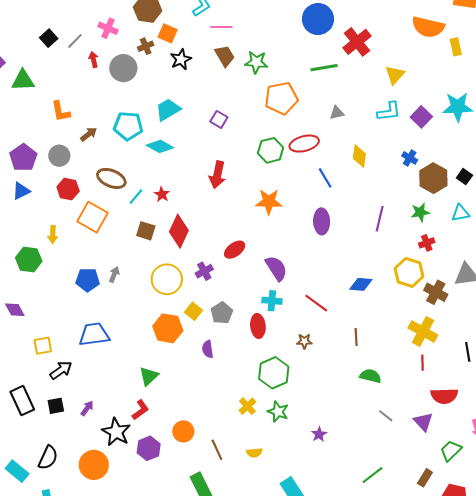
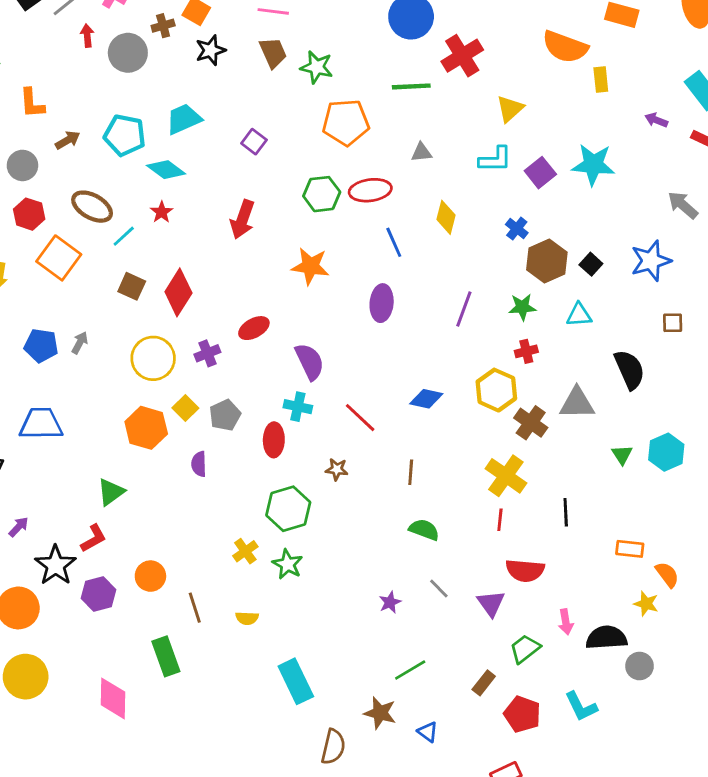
red star: (162, 194) -> (162, 212), moved
purple star: (319, 434) -> (390, 602), moved

